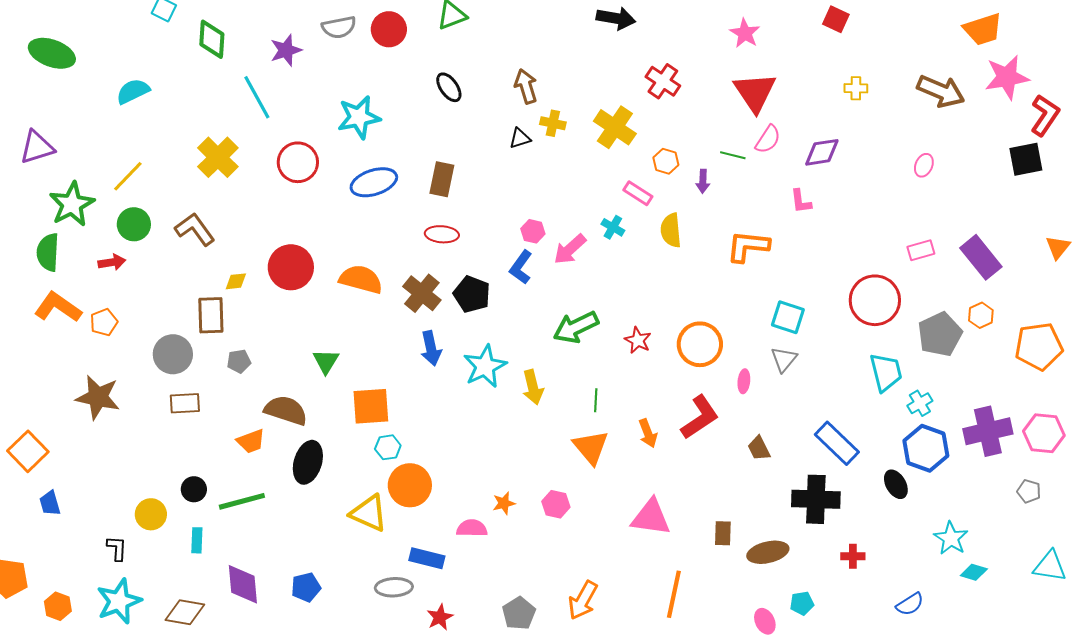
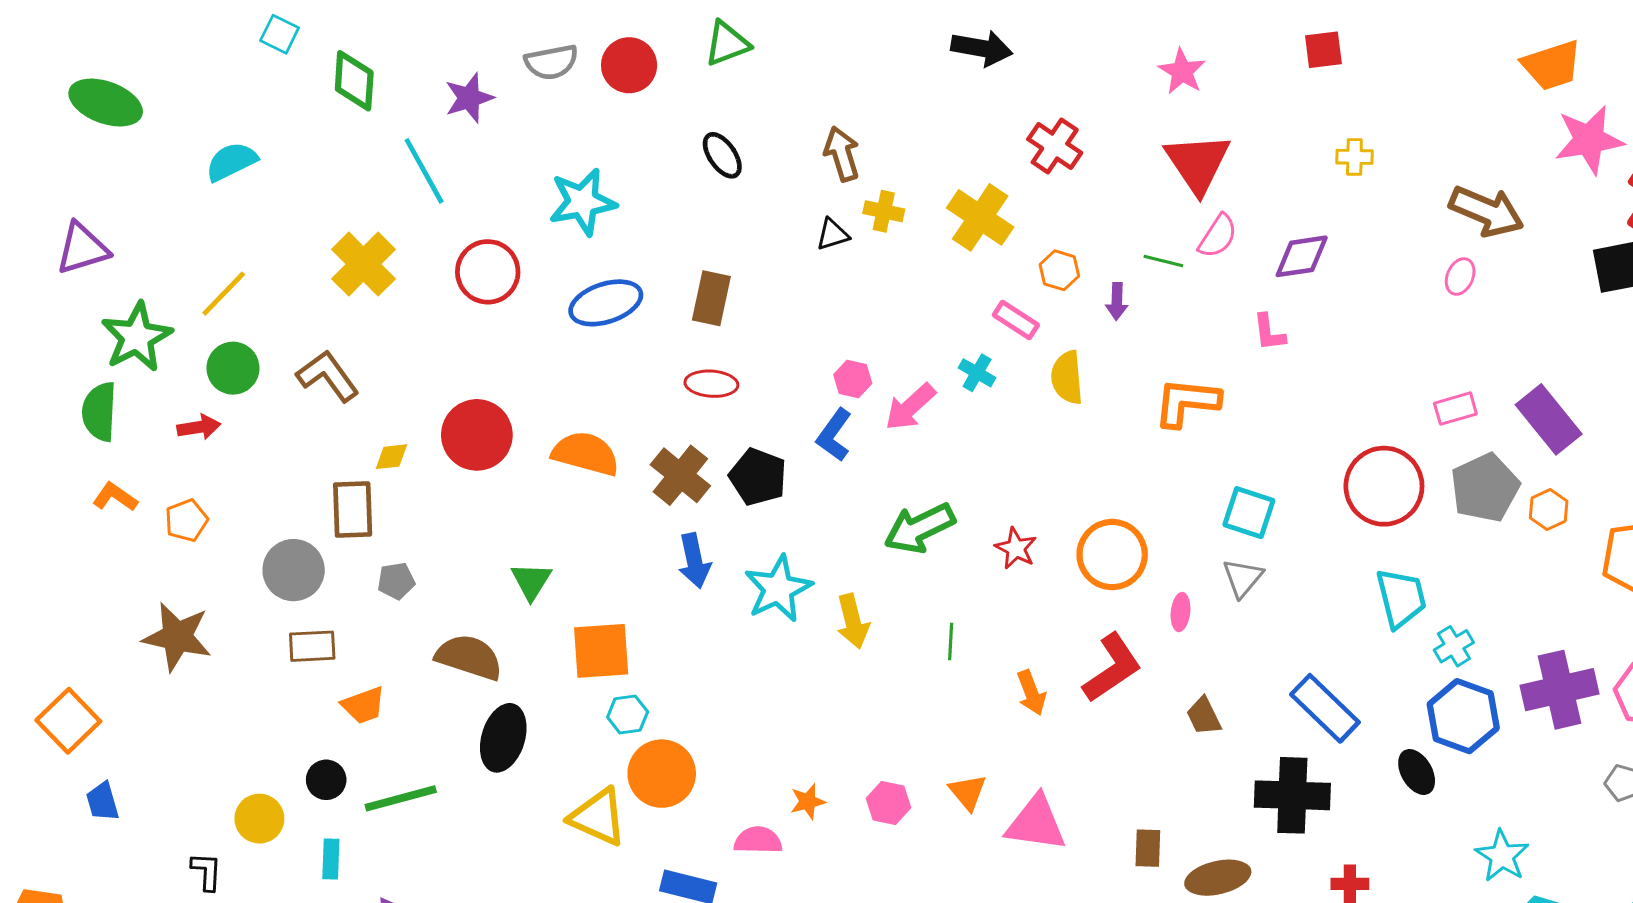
red square: (836, 19) -> (1323, 50), turned -32
brown arrow: (941, 91) -> (1487, 211), moved
orange L-shape: (58, 307) -> (115, 497), size x0.6
gray pentagon: (940, 334) -> (1485, 488), moved
orange trapezoid: (251, 441) -> (363, 705), moved
orange triangle: (591, 447) -> (968, 792), moved, size x0.7

